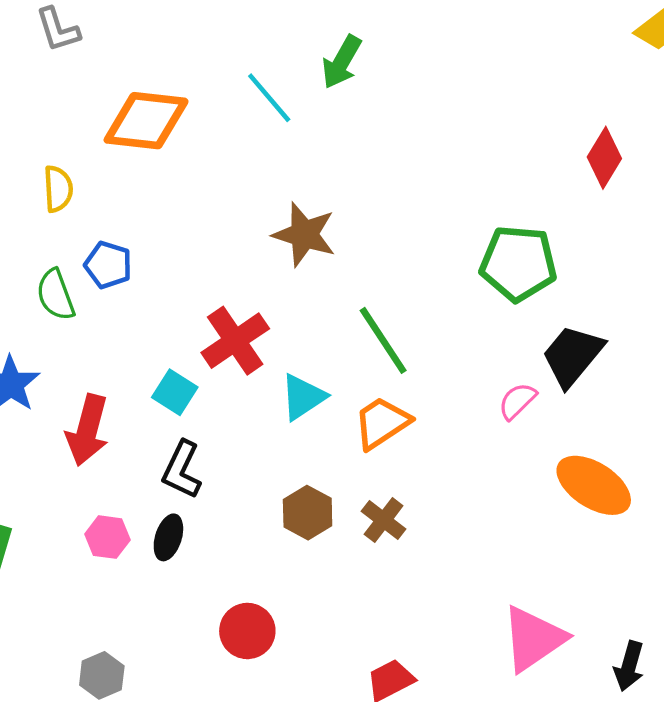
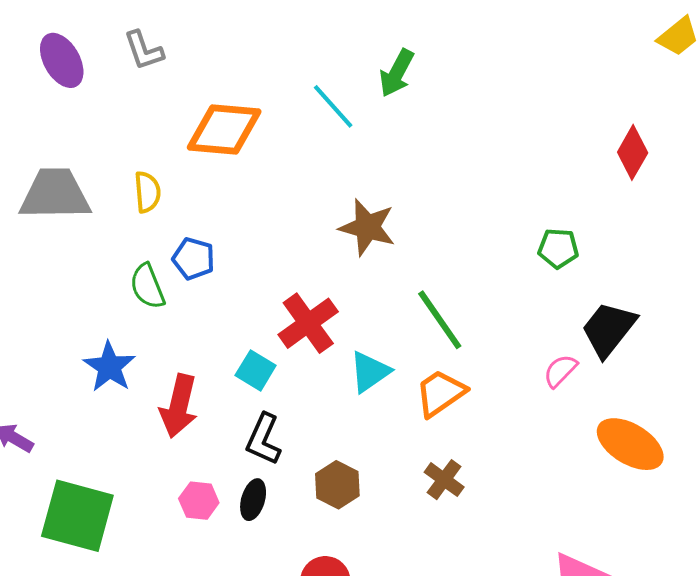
green pentagon: (518, 263) -> (558, 248), size x0.6
brown hexagon: (308, 513) -> (337, 485), moved

